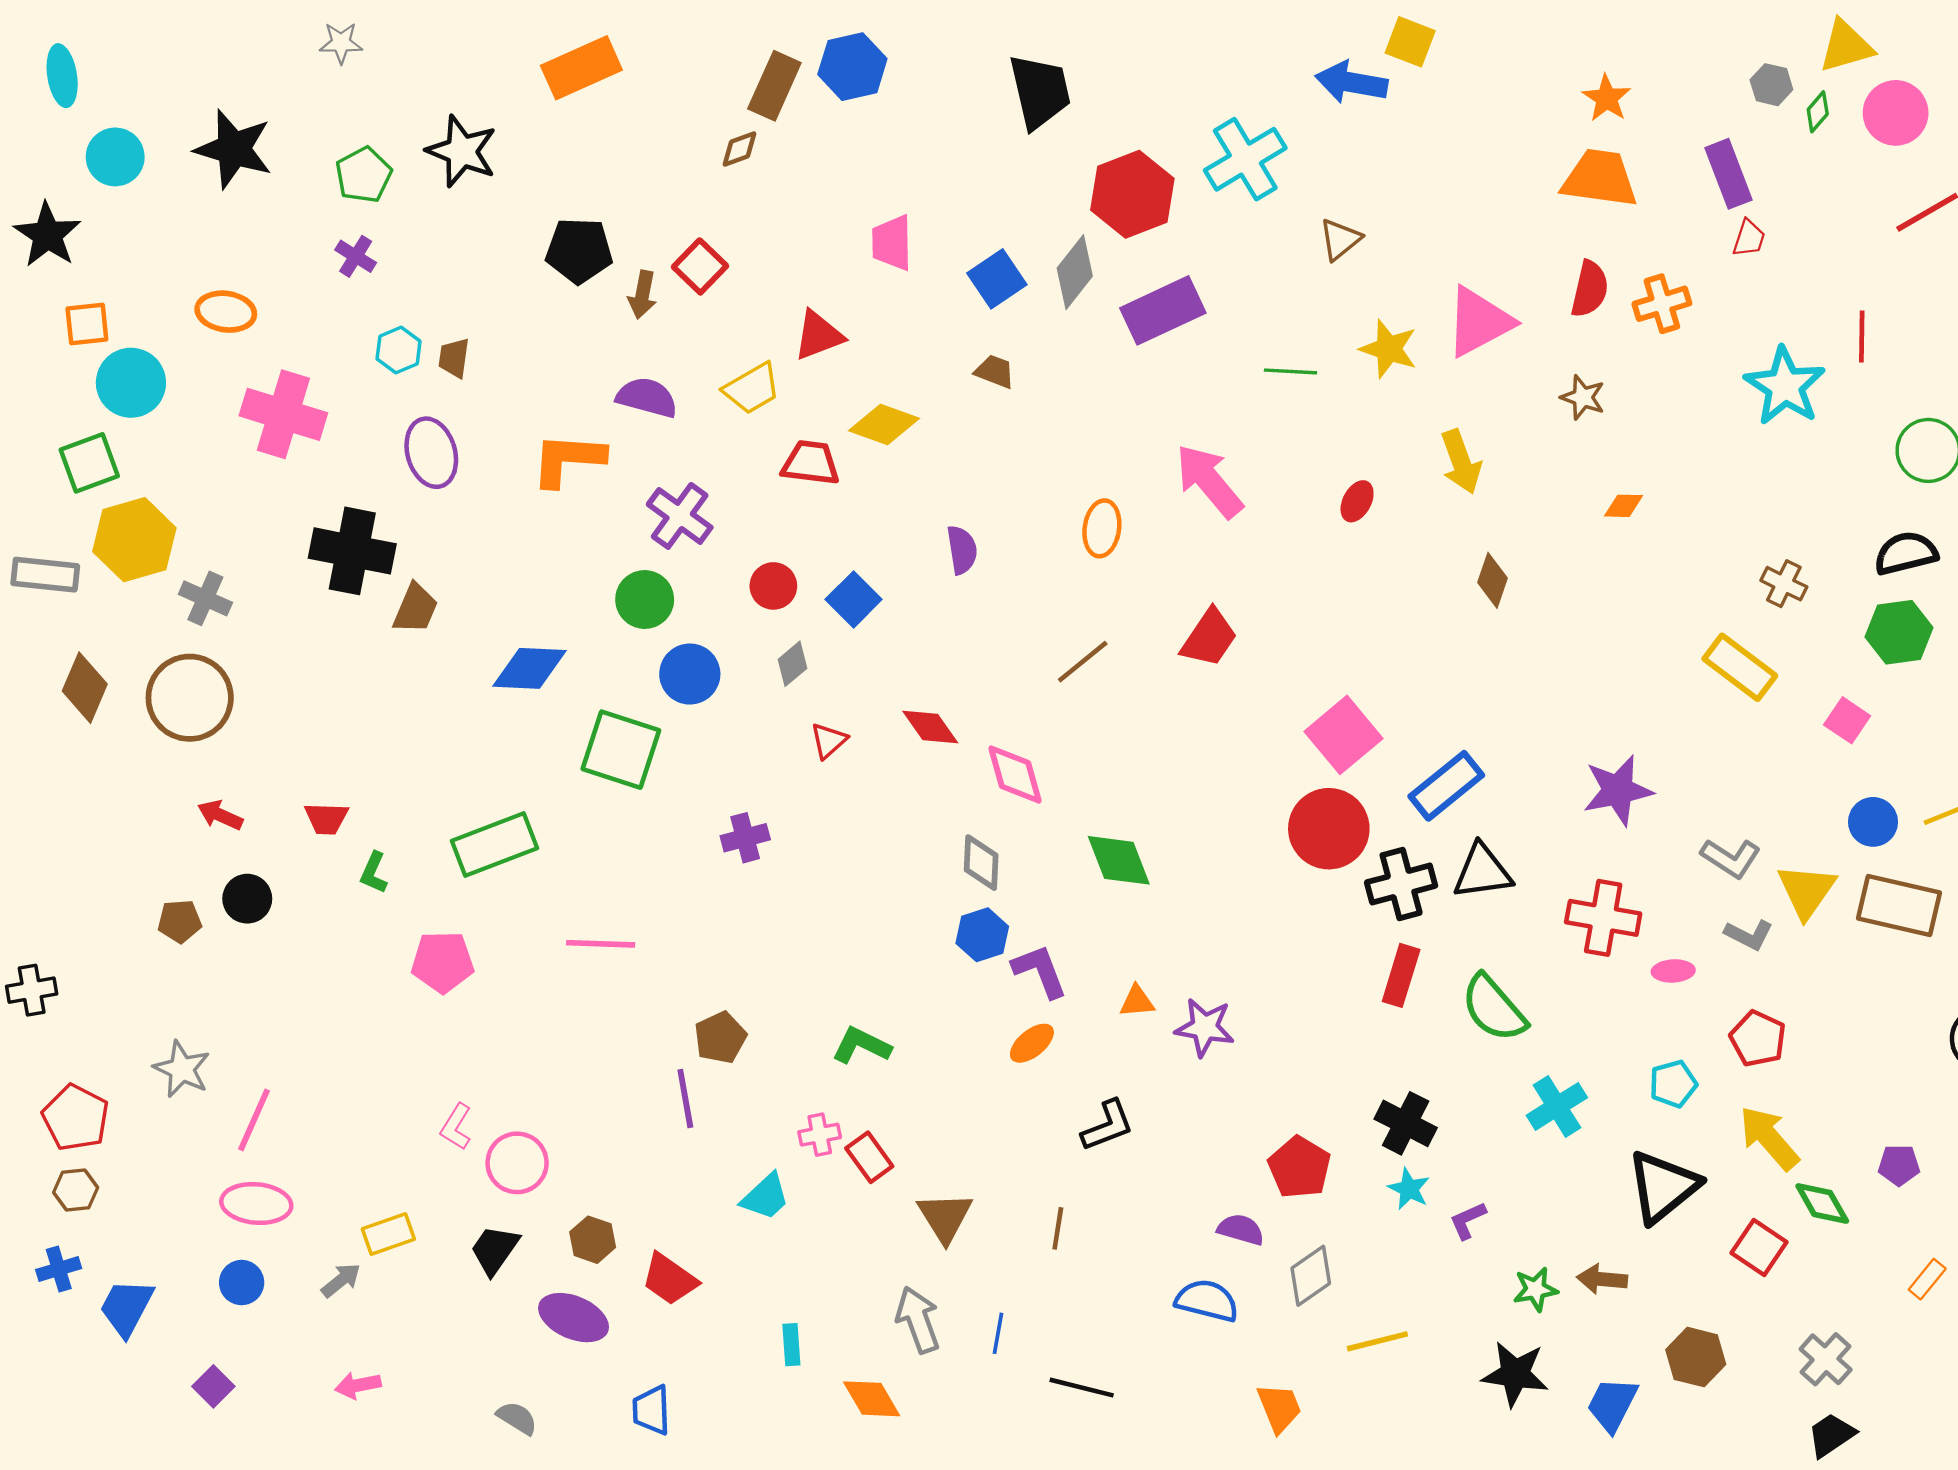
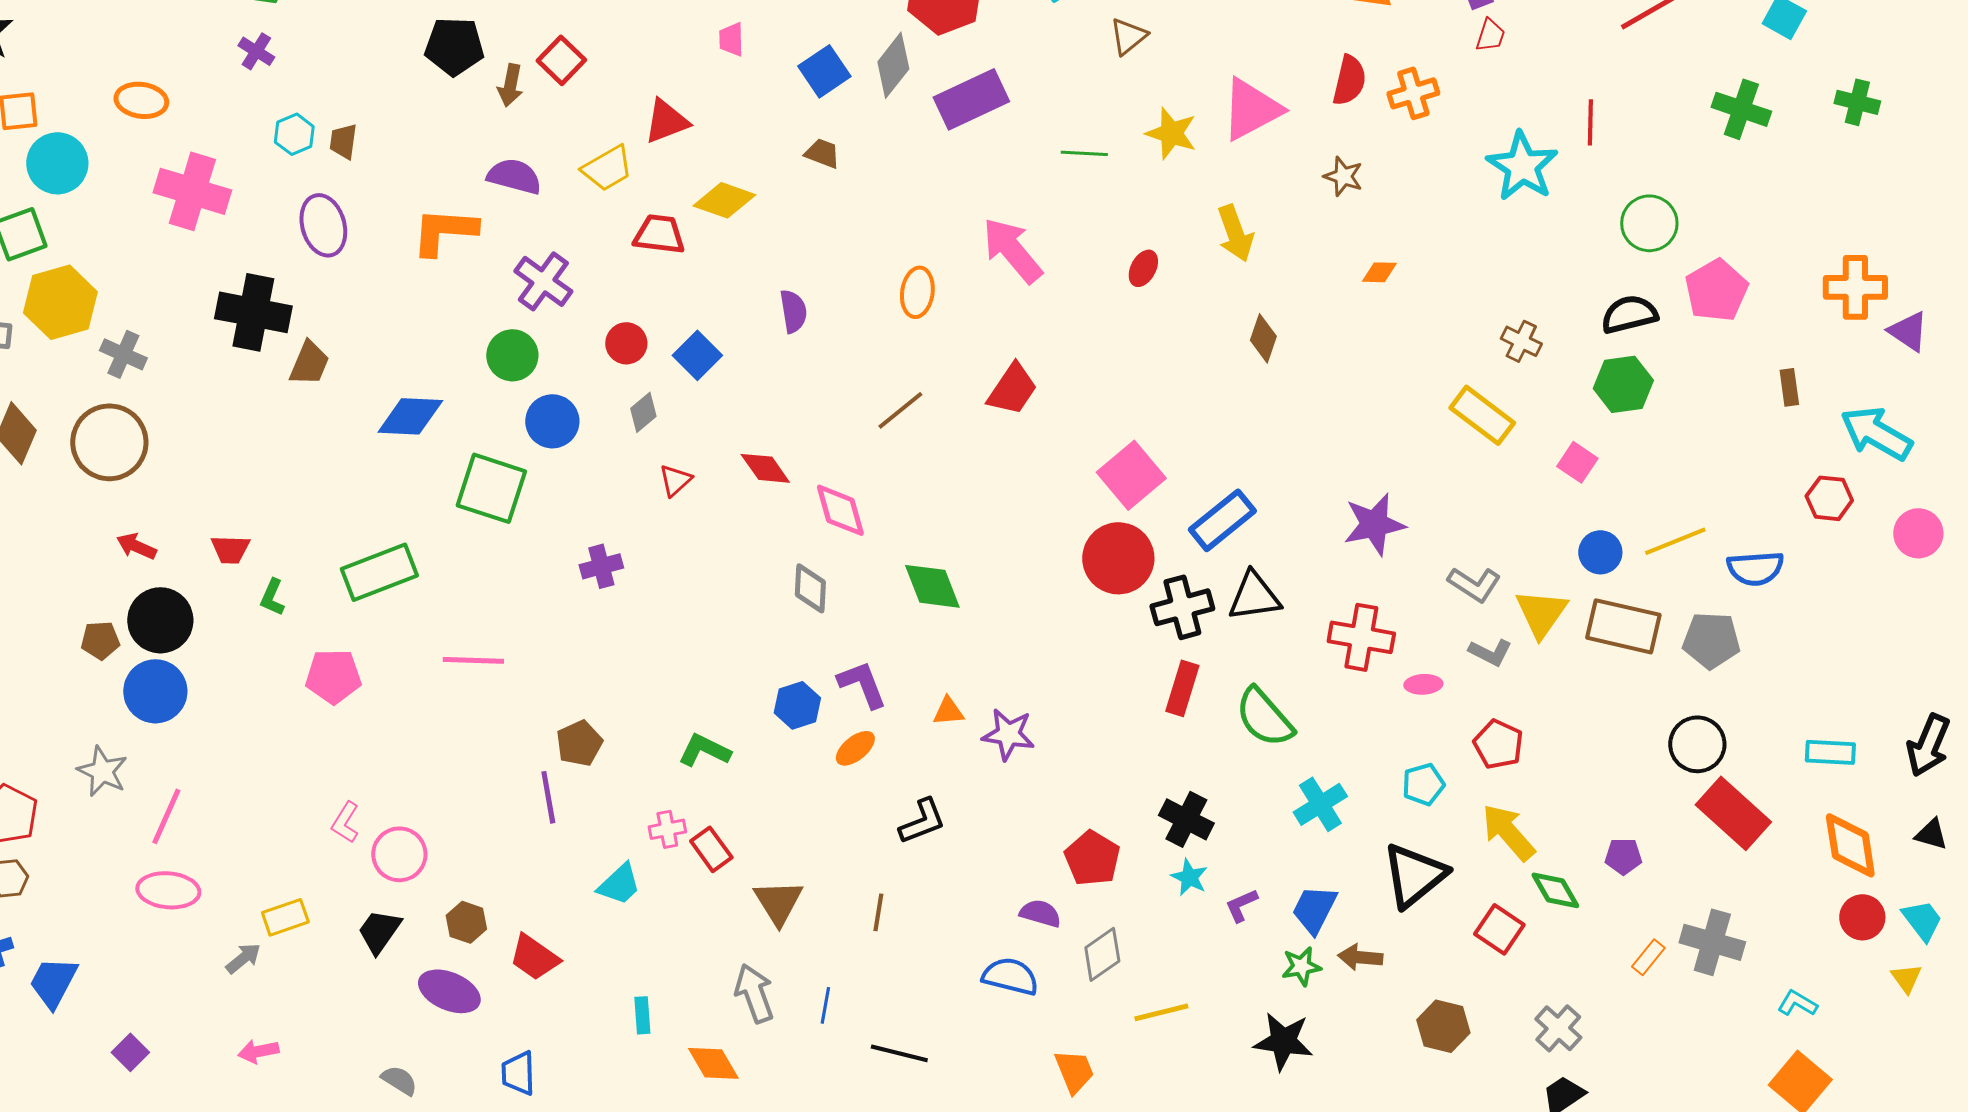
pink trapezoid: (892, 243) -> (731, 39), size x0.7
black circle: (247, 899) -> (160, 620), size x1.5
blue hexagon: (982, 935) -> (797, 705), moved
blue circle: (242, 1283) -> (155, 691), moved, size x1.6
blue trapezoid: (1612, 1404) -> (1314, 909), moved

